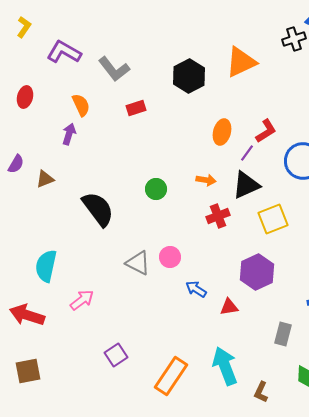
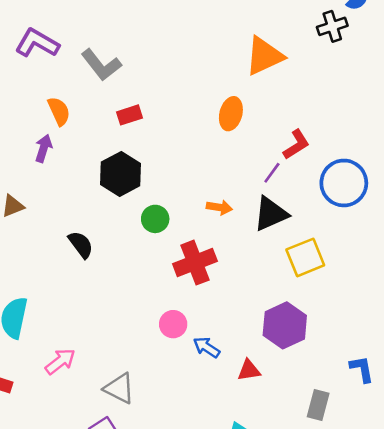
black hexagon: (189, 76) -> (121, 174), moved
orange ellipse: (222, 132) -> (231, 114), moved
black semicircle: (98, 209) -> (81, 245), size x0.6
red cross: (218, 216) -> (195, 263), moved, size x1.4
pink circle: (170, 257) -> (173, 324), moved
gray triangle: (138, 263) -> (119, 388), moved

